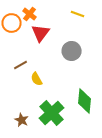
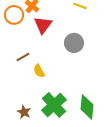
green diamond: (85, 101) -> (87, 107), moved

